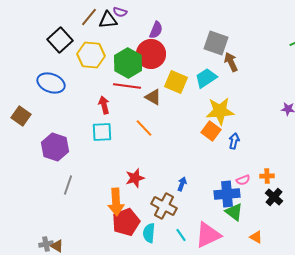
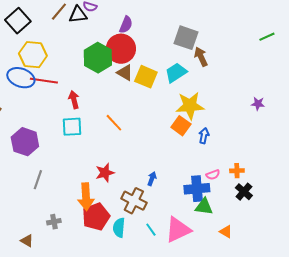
black square: (60, 40) -> (18, 21), moved
yellow hexagon: (91, 55) -> (33, 55), moved
red line: (127, 86) -> (44, 81), moved
brown triangle: (153, 97) -> (125, 73), moved
green triangle: (234, 212) -> (204, 207), turned -30
gray cross: (46, 244) -> (54, 222), moved

